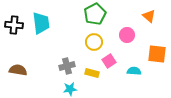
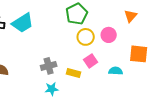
orange triangle: (149, 16) -> (131, 16), turned 32
cyan trapezoid: (41, 23) -> (23, 23), turned 65
yellow circle: (94, 42) -> (86, 37), moved

